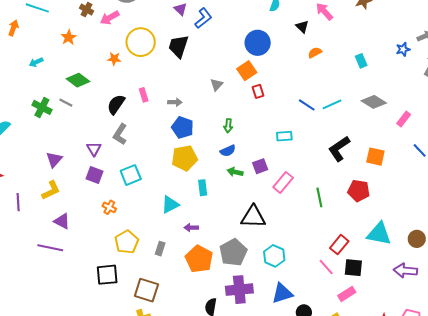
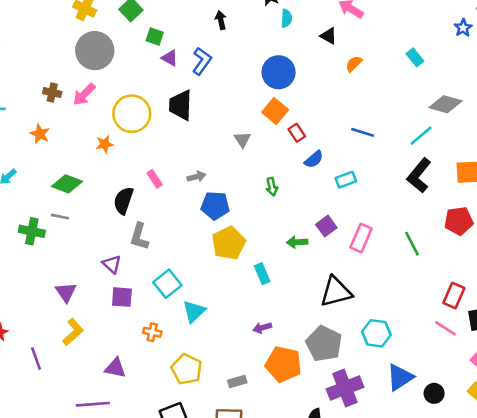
cyan line: (332, 104) -> (421, 136), moved
blue semicircle: (228, 151) -> (314, 159), moved
cyan triangle: (170, 205) -> (194, 311), moved
purple triangle: (62, 221) -> (115, 368), moved
gray rectangle: (160, 249) -> (237, 382), moved, turned 72

